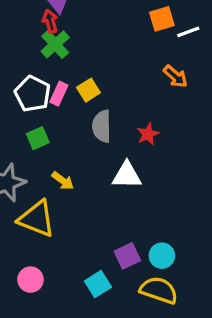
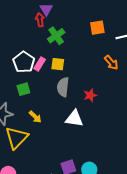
orange square: (162, 19) -> (97, 28), moved
green cross: (55, 44) -> (56, 36), moved
yellow square: (88, 90) -> (58, 64), turned 32
yellow triangle: (37, 219) -> (17, 138), turned 45

